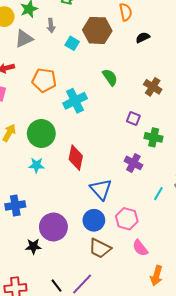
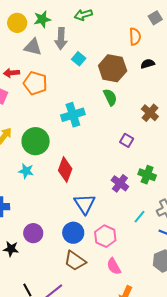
gray arrow: (51, 26) -> (61, 39), size x1.5
brown hexagon: (97, 30) -> (113, 68), moved
gray triangle: (24, 39) -> (33, 47), turned 30
orange pentagon: (44, 80) -> (35, 83), moved
green cross: (154, 137) -> (147, 175), moved
purple circle: (53, 227) -> (33, 233), size x0.7

